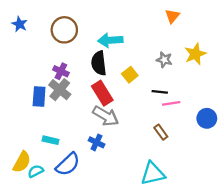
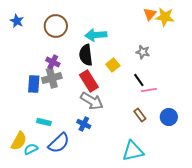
yellow star: (195, 54) -> (165, 17), moved, turned 30
gray cross: (60, 90) -> (52, 78), turned 36
black line: (160, 92) -> (139, 80), turned 48
blue circle: (207, 118) -> (169, 117), moved

